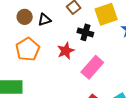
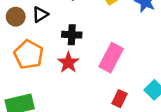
black cross: (85, 32) -> (72, 35), moved
red star: (66, 51) -> (68, 63), moved

